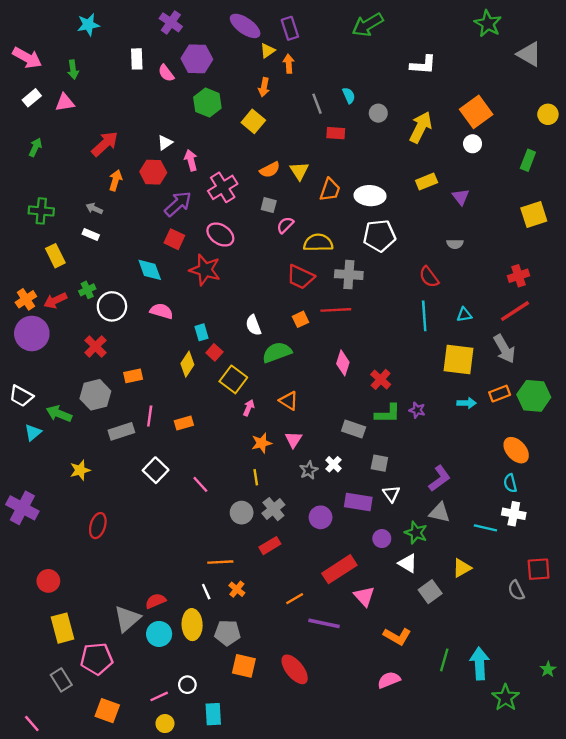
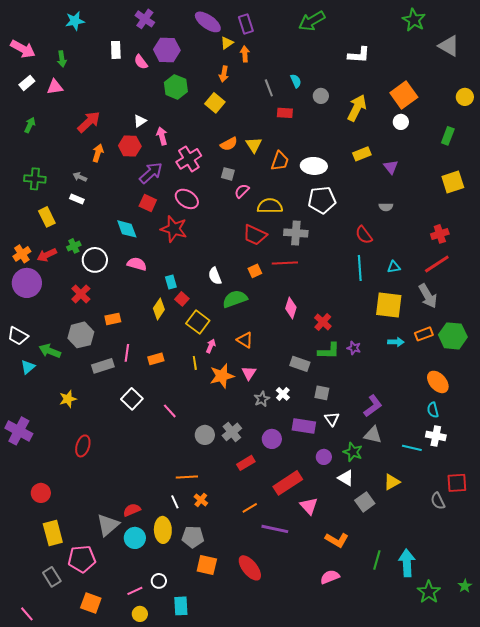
orange star: (262, 443) -> (222, 376), size x1.4
yellow line: (256, 477) -> (195, 363), moved
red rectangle: (270, 546) -> (246, 463), moved
green star: (548, 669) -> (465, 586), moved

